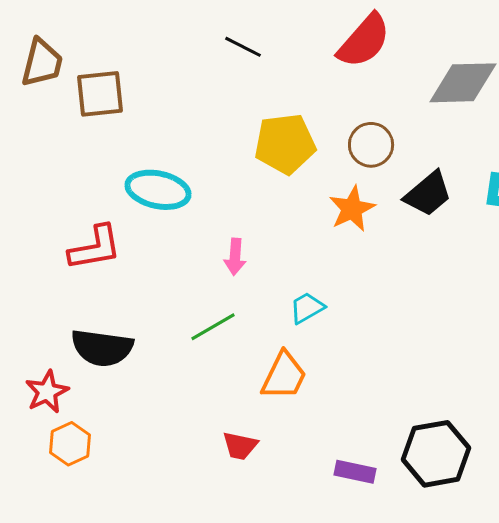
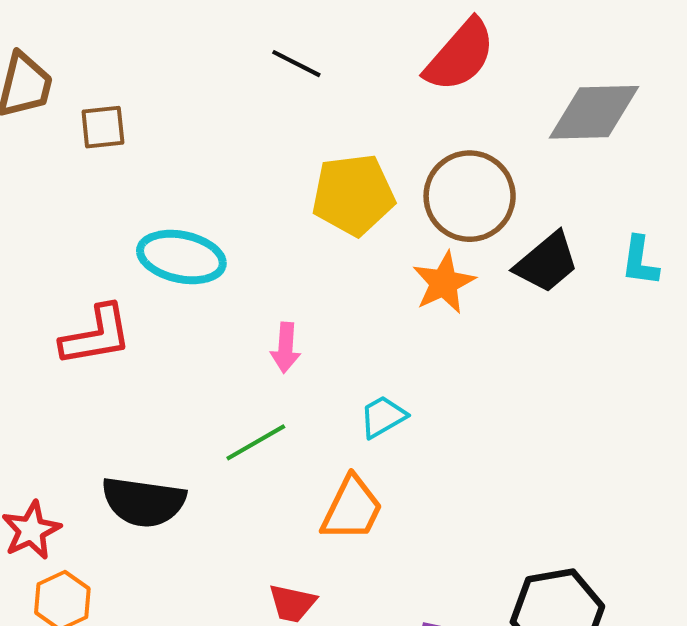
brown square: (100, 94) -> (103, 127), size x0.7
brown circle: (371, 145) -> (470, 196), size x1.5
black semicircle: (102, 348) -> (144, 502), moved

